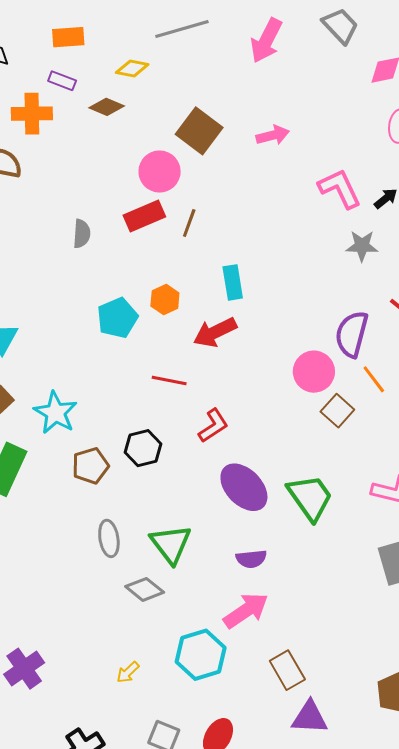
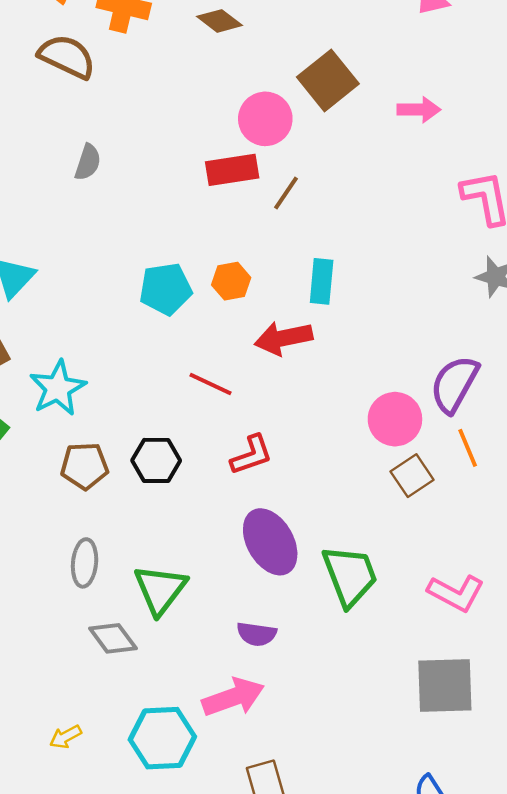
gray semicircle: (82, 234) -> (88, 162), moved

